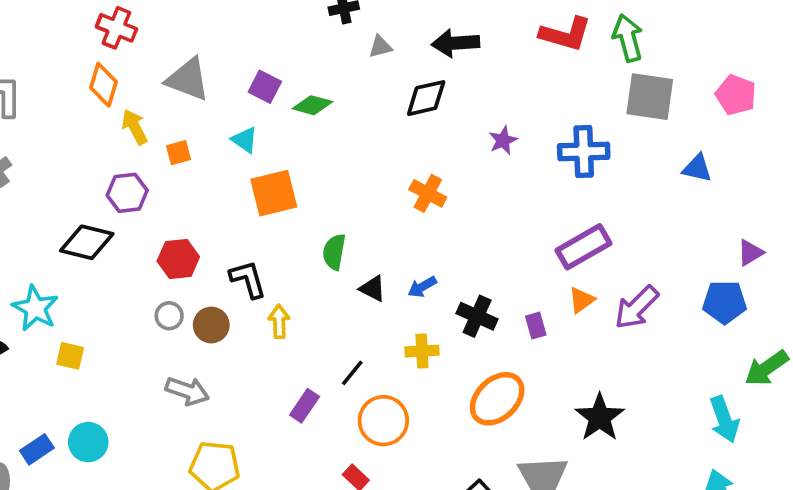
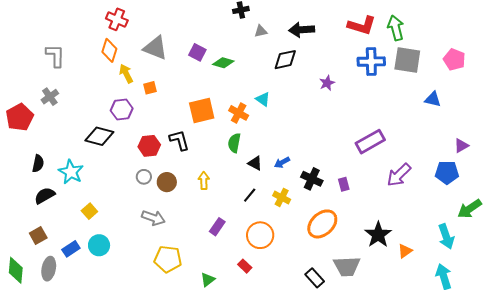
cyan triangle: (245, 140) -> (263, 99), moved
blue cross: (584, 151) -> (371, 62), moved
orange cross: (428, 193) -> (239, 113), moved
black L-shape: (248, 279) -> (179, 140), moved
orange triangle: (582, 300) -> (405, 251), moved
yellow cross: (422, 351) -> (282, 197), turned 30
yellow square: (70, 356) -> (89, 211), moved, turned 35
black line: (352, 373) -> (250, 195), moved

